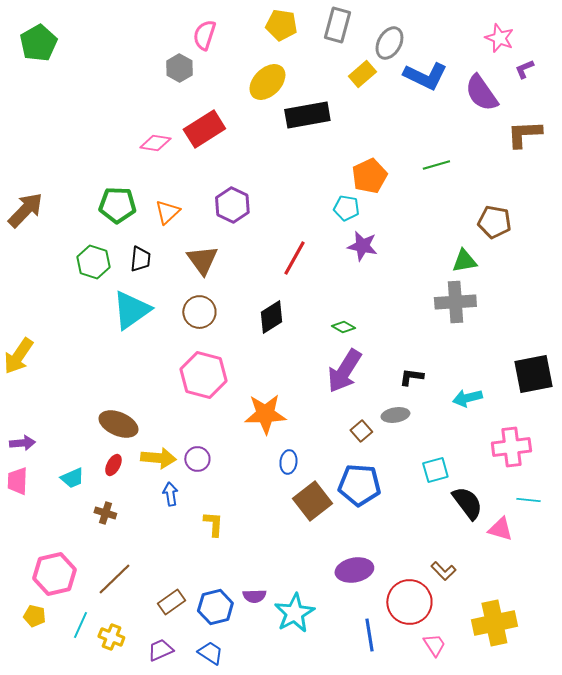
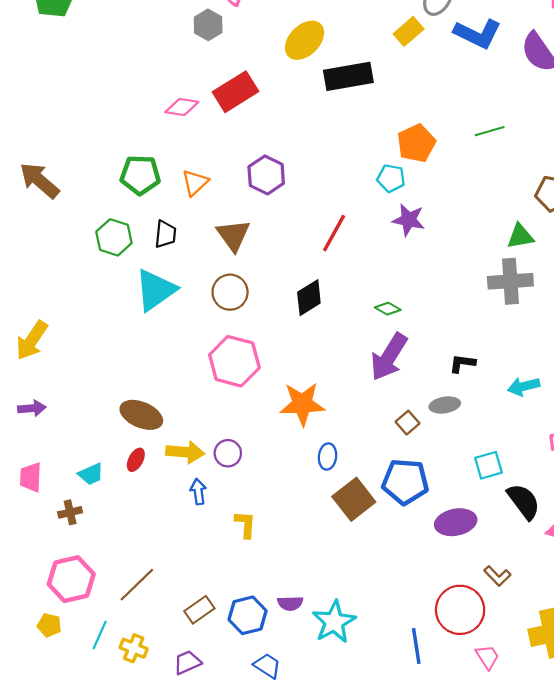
brown arrow: (25, 210) -> (39, 180), turned -93
purple arrow: (22, 443) -> (32, 408), moved
brown cross: (105, 513) -> (70, 512), moved, turned -30
purple ellipse: (354, 570) -> (456, 522), moved
blue trapezoid: (210, 653) -> (267, 666), moved

